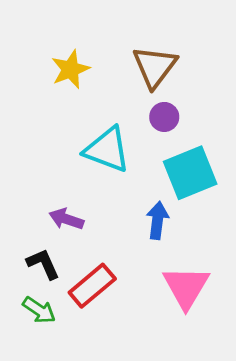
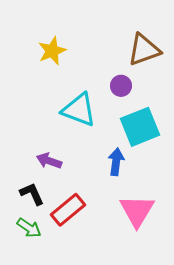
brown triangle: (155, 67) -> (144, 50), moved, turned 33

